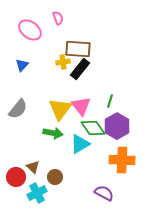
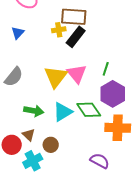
green diamond: (93, 128) -> (89, 110), moved
green arrow: (53, 133) -> (34, 111), moved
cyan triangle: (80, 144) -> (63, 112), moved

